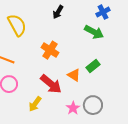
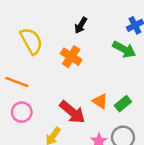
orange cross: (50, 50) -> (71, 57), moved
green rectangle: (93, 66) -> (123, 104), moved

